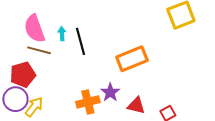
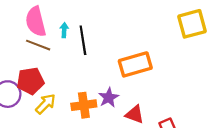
red pentagon: (23, 75) -> (30, 81), moved
yellow arrow: (34, 107) -> (46, 104), moved

